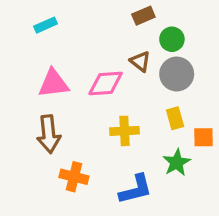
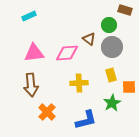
brown rectangle: (143, 16) -> (125, 10), moved, turned 40
orange cross: (74, 177) -> (47, 112), turned 30

